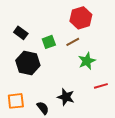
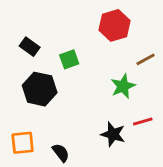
brown line: (73, 42) -> (146, 59), moved
black star: (66, 97) -> (113, 134), moved

